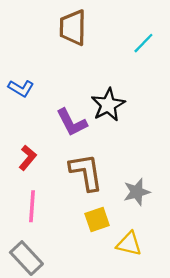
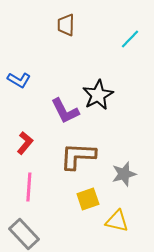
brown trapezoid: (73, 28) -> (66, 25), size x0.7
brown L-shape: (86, 172) -> (78, 156), turned -78

